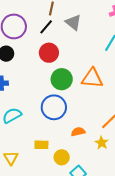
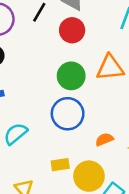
red circle: (49, 53) -> (72, 30), moved
yellow circle: (62, 157) -> (89, 176), size x1.5

